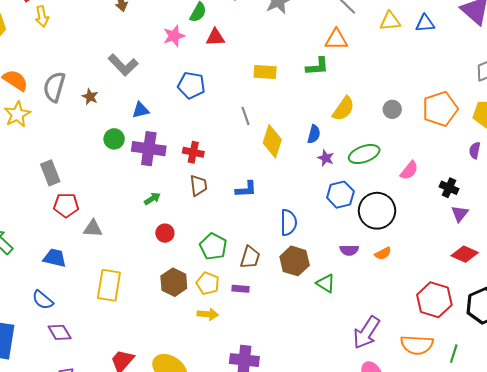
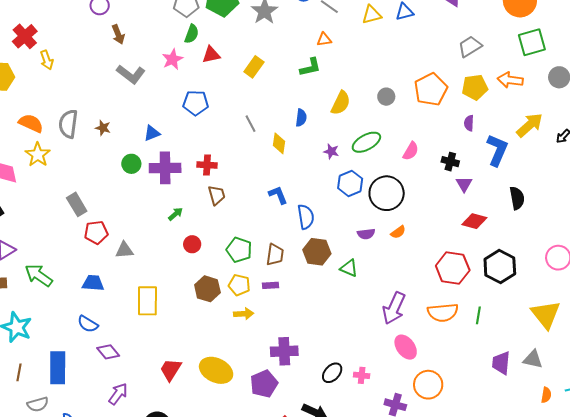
orange triangle: (336, 39) -> (324, 39), size x0.7
gray L-shape: (123, 65) -> (131, 74), moved
yellow rectangle: (265, 72) -> (254, 67), moved, turned -50
blue semicircle: (314, 134) -> (301, 118), moved
yellow diamond: (272, 141) -> (279, 143), size x0.7
blue L-shape: (246, 189) -> (278, 195), moved, turned -100

